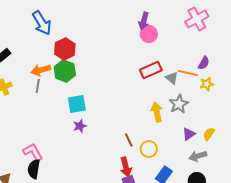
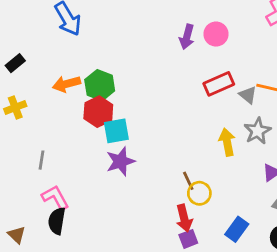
purple arrow: (144, 21) -> (187, 37), moved
red hexagon: (65, 49) -> (98, 112), moved
gray line: (38, 86) -> (42, 160), moved
purple star: (80, 126) -> (120, 161), size x1.5
yellow circle: (149, 149) -> (199, 193), moved

